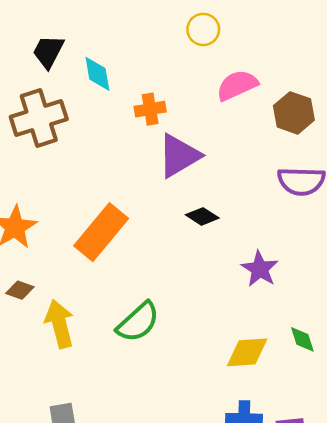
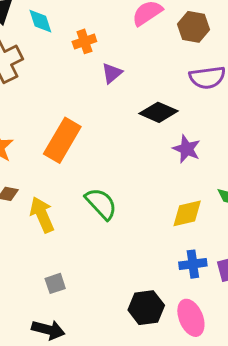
purple triangle: (179, 156) -> (112, 73), size x0.6
black diamond: (202, 216) -> (158, 112), moved, size x1.5
green semicircle: (138, 322) -> (101, 204), turned -81

